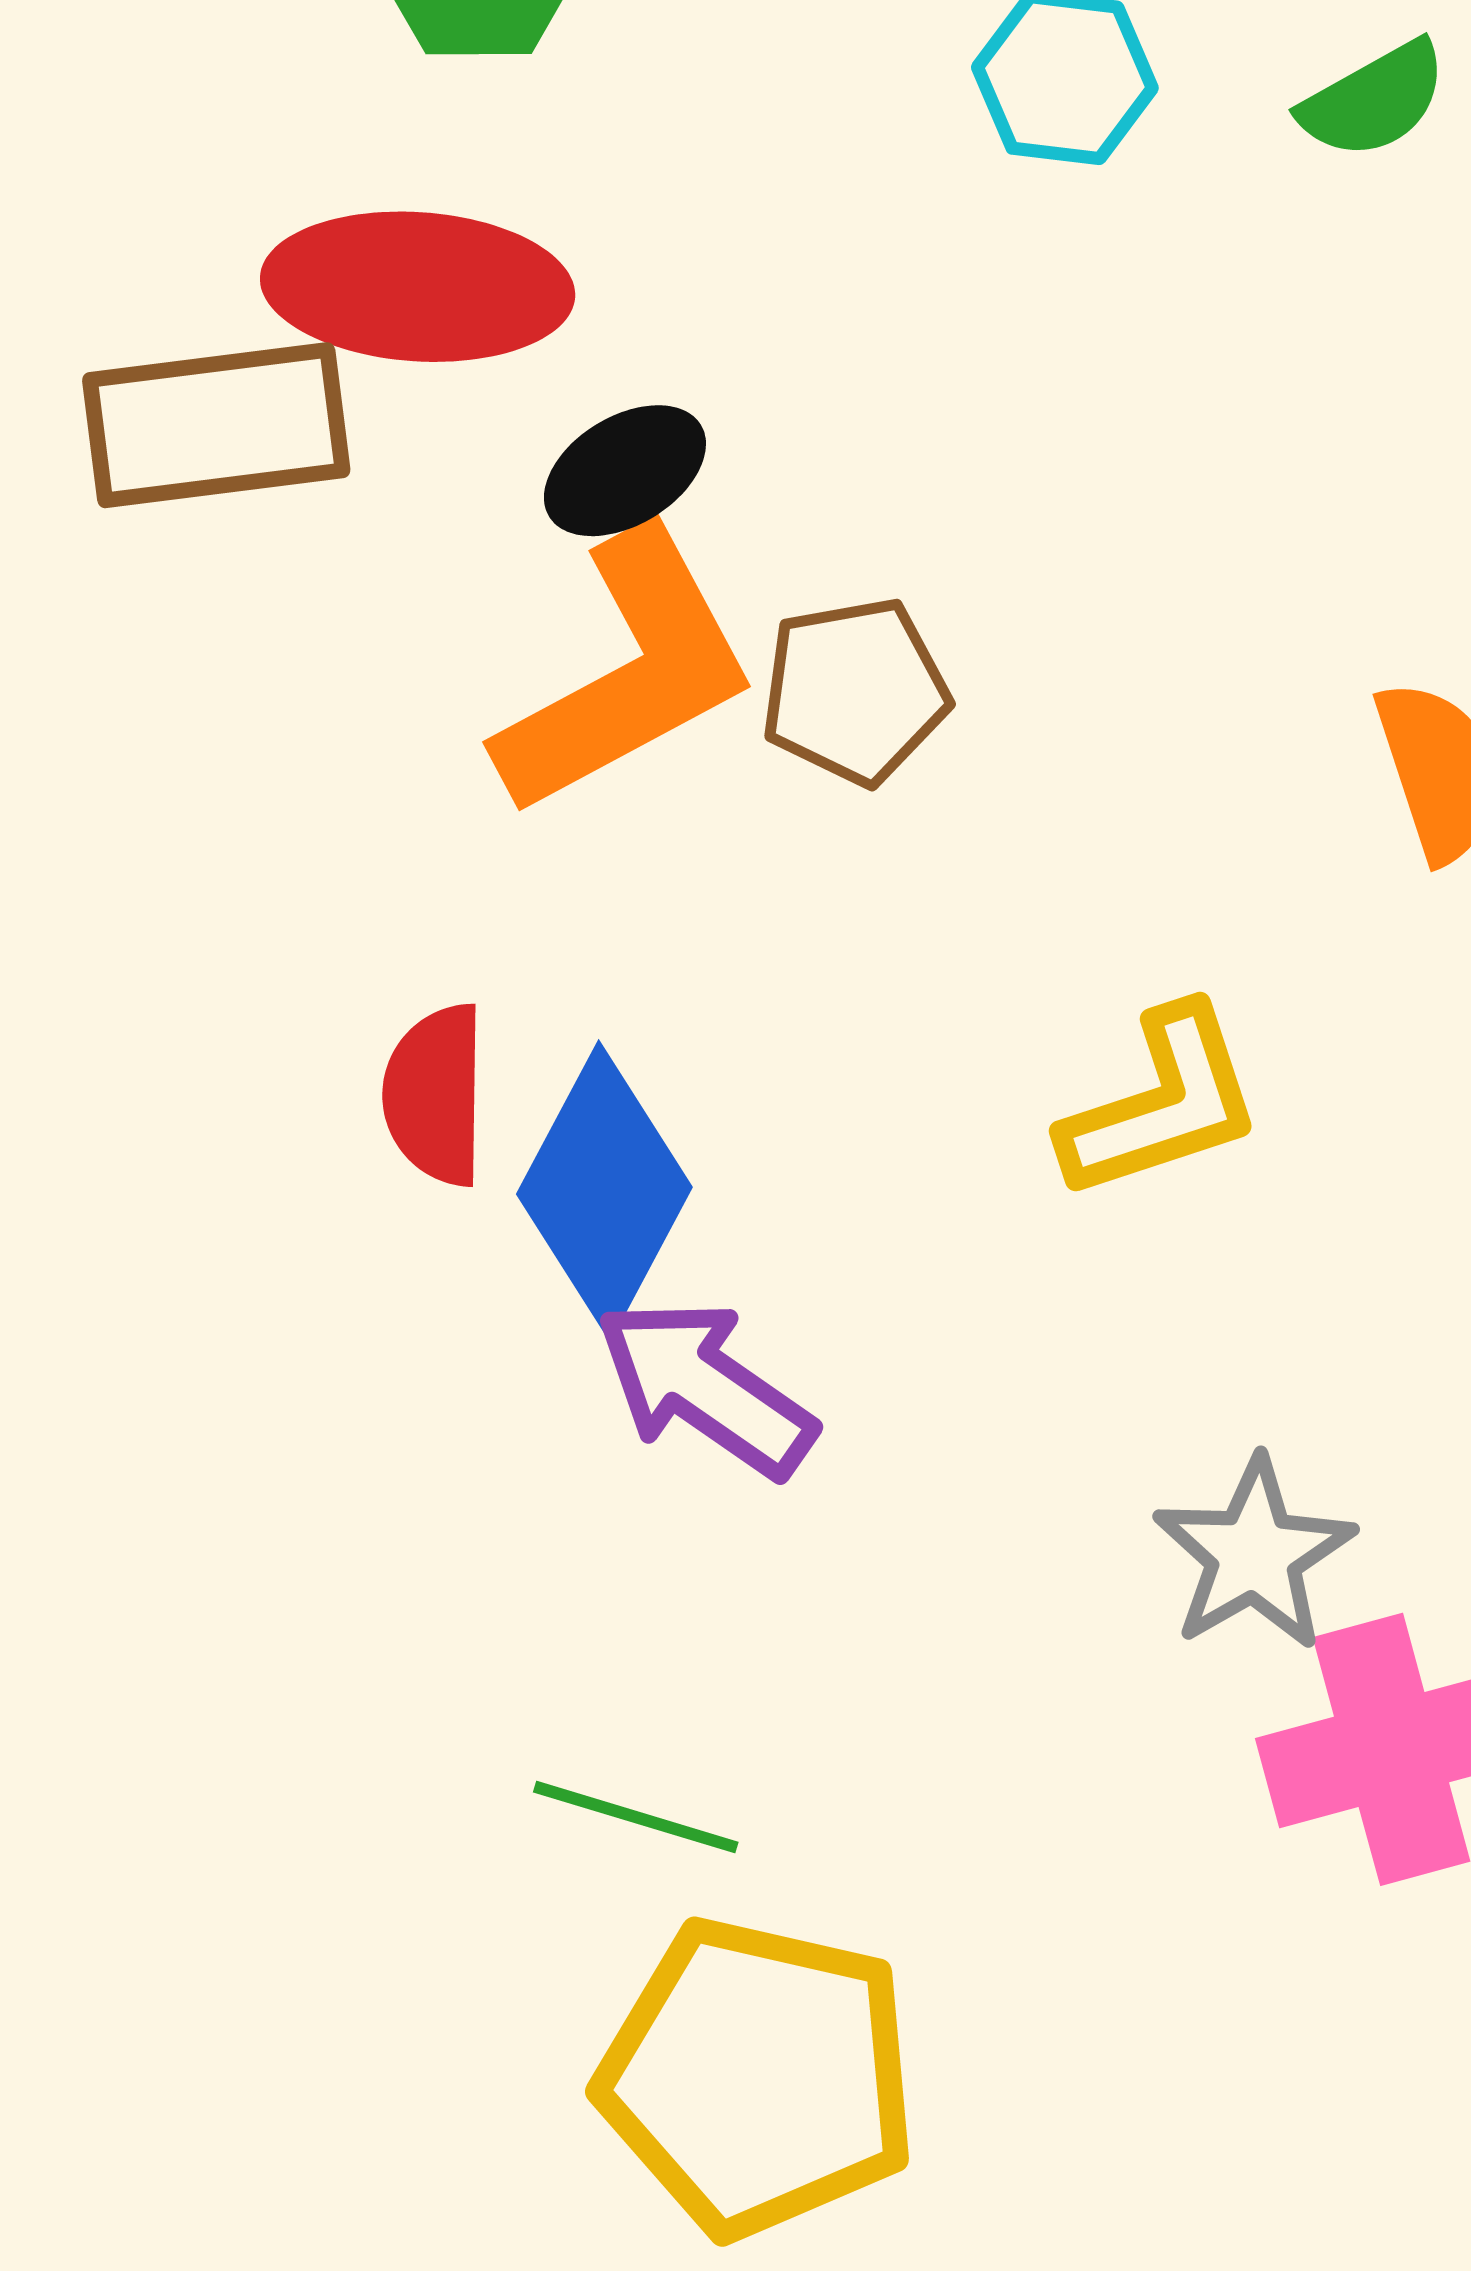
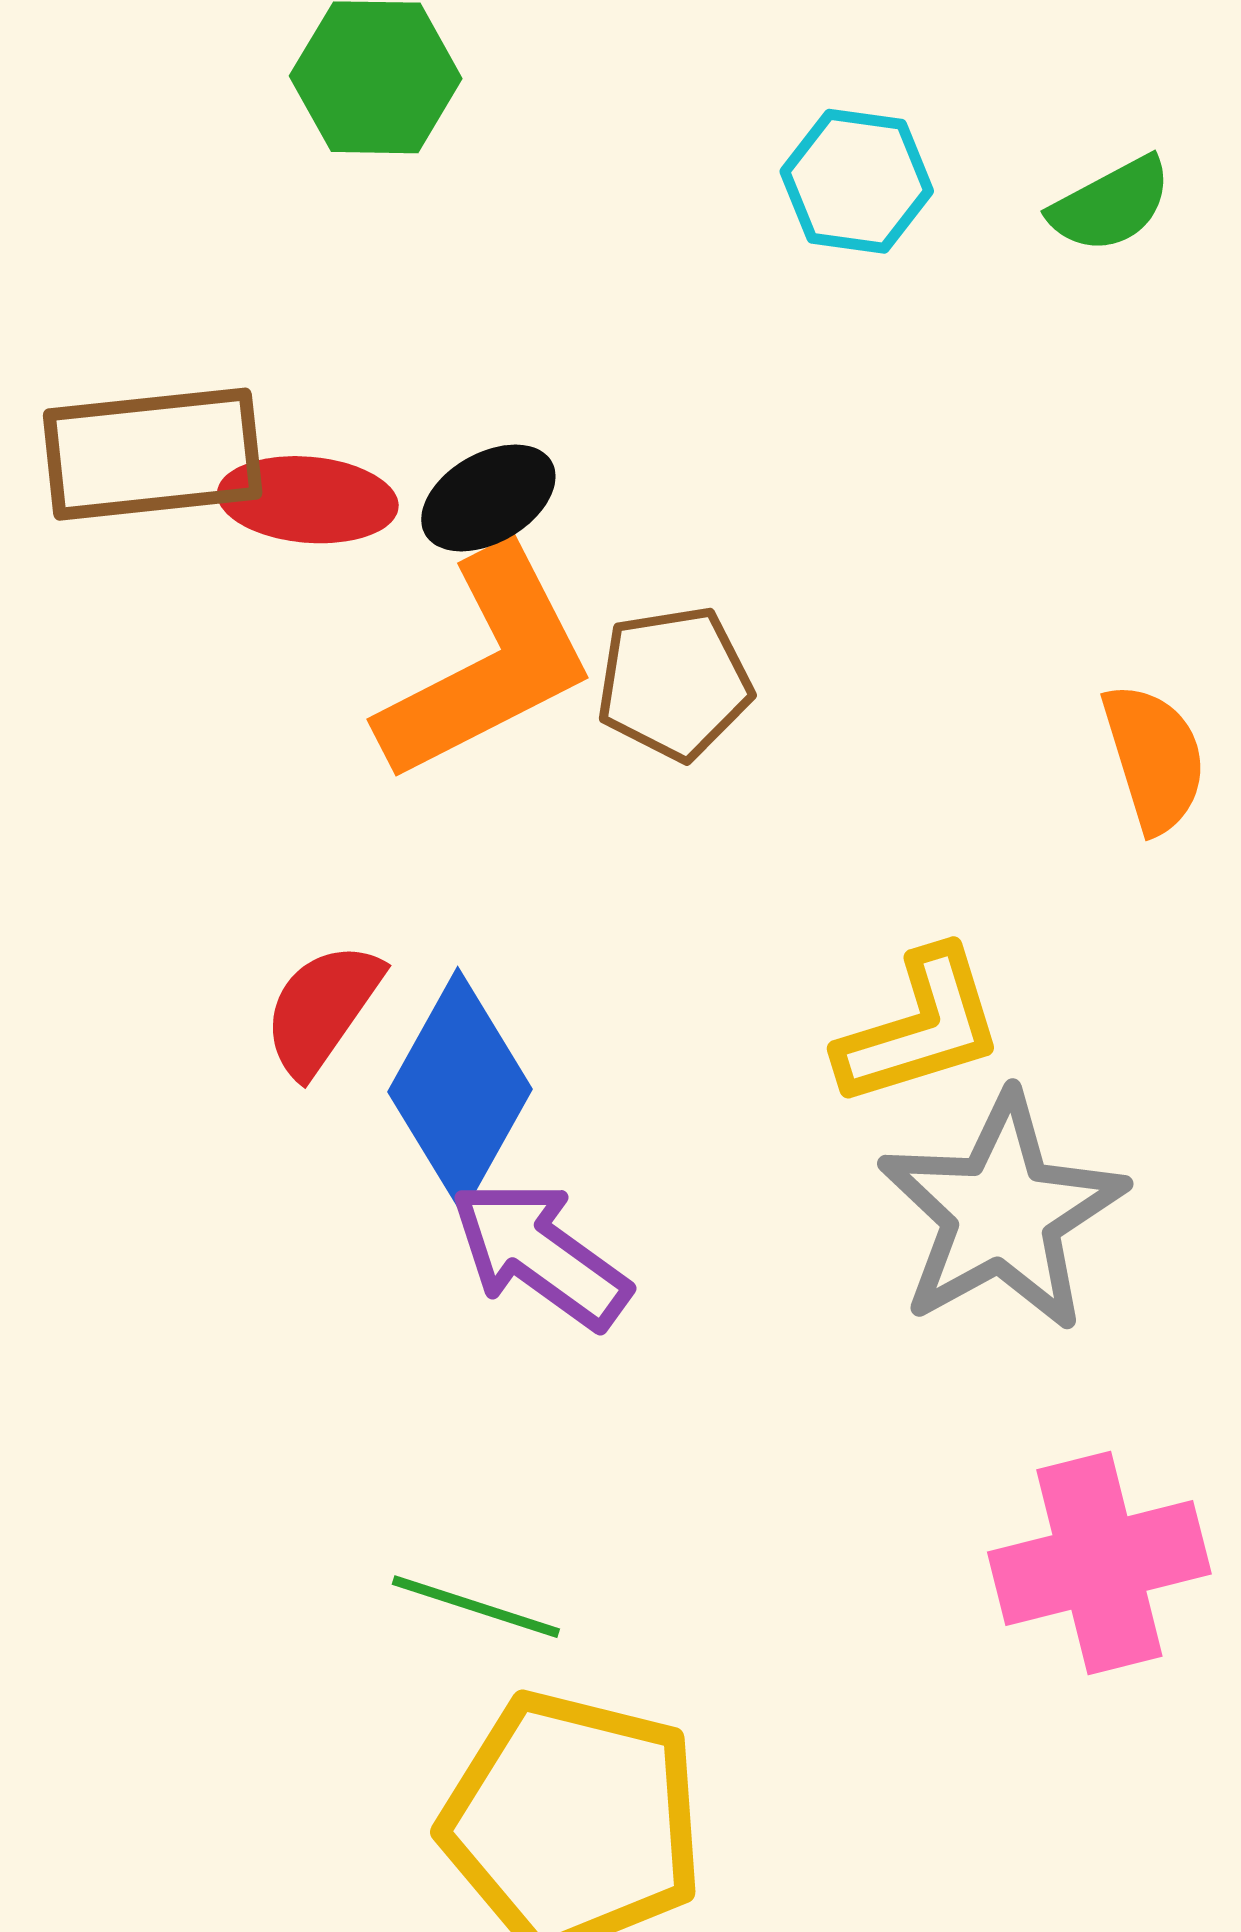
red ellipse: (418, 287) -> (308, 500), moved, size x0.7
red semicircle: (435, 1095) -> (322, 1009), turned 33
gray star: (1254, 1554) -> (1002, 1213), moved, size x1.5

